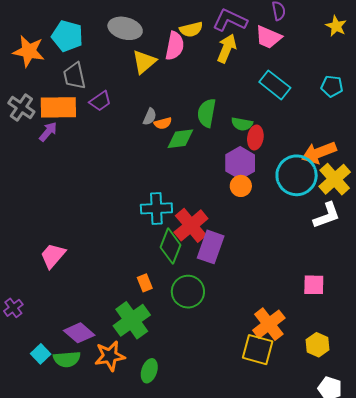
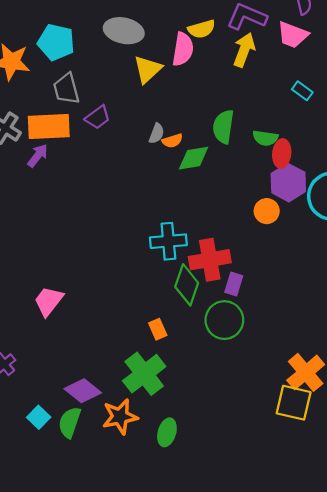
cyan rectangle: (275, 85) -> (302, 91), size x0.6
purple hexagon: (240, 163) -> (288, 183), moved
red cross: (191, 225) -> (210, 260), turned 32
purple rectangle: (211, 247) -> (234, 284), size x0.6
green circle: (188, 292) -> (224, 320), moved
green semicircle: (67, 359) -> (70, 422), turned 116

